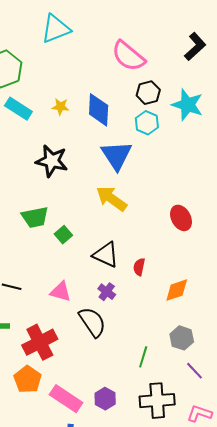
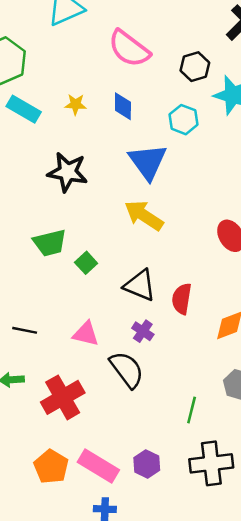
pink semicircle: (128, 56) -> (129, 49), moved
black hexagon: (148, 93) -> (195, 67), moved
blue diamond: (99, 110) -> (123, 106), size x0.7
red semicircle: (139, 267) -> (182, 299), size x1.4
orange pentagon: (28, 379) -> (51, 467), moved

